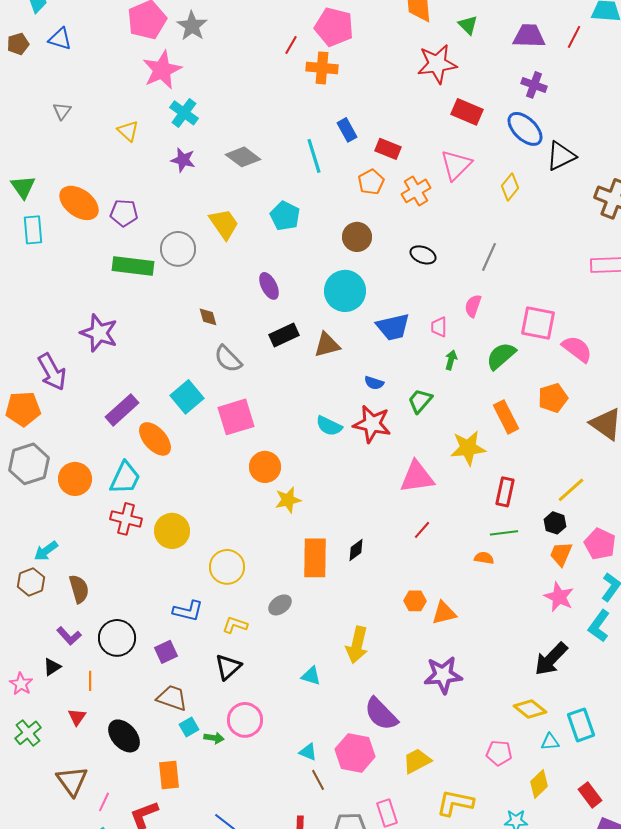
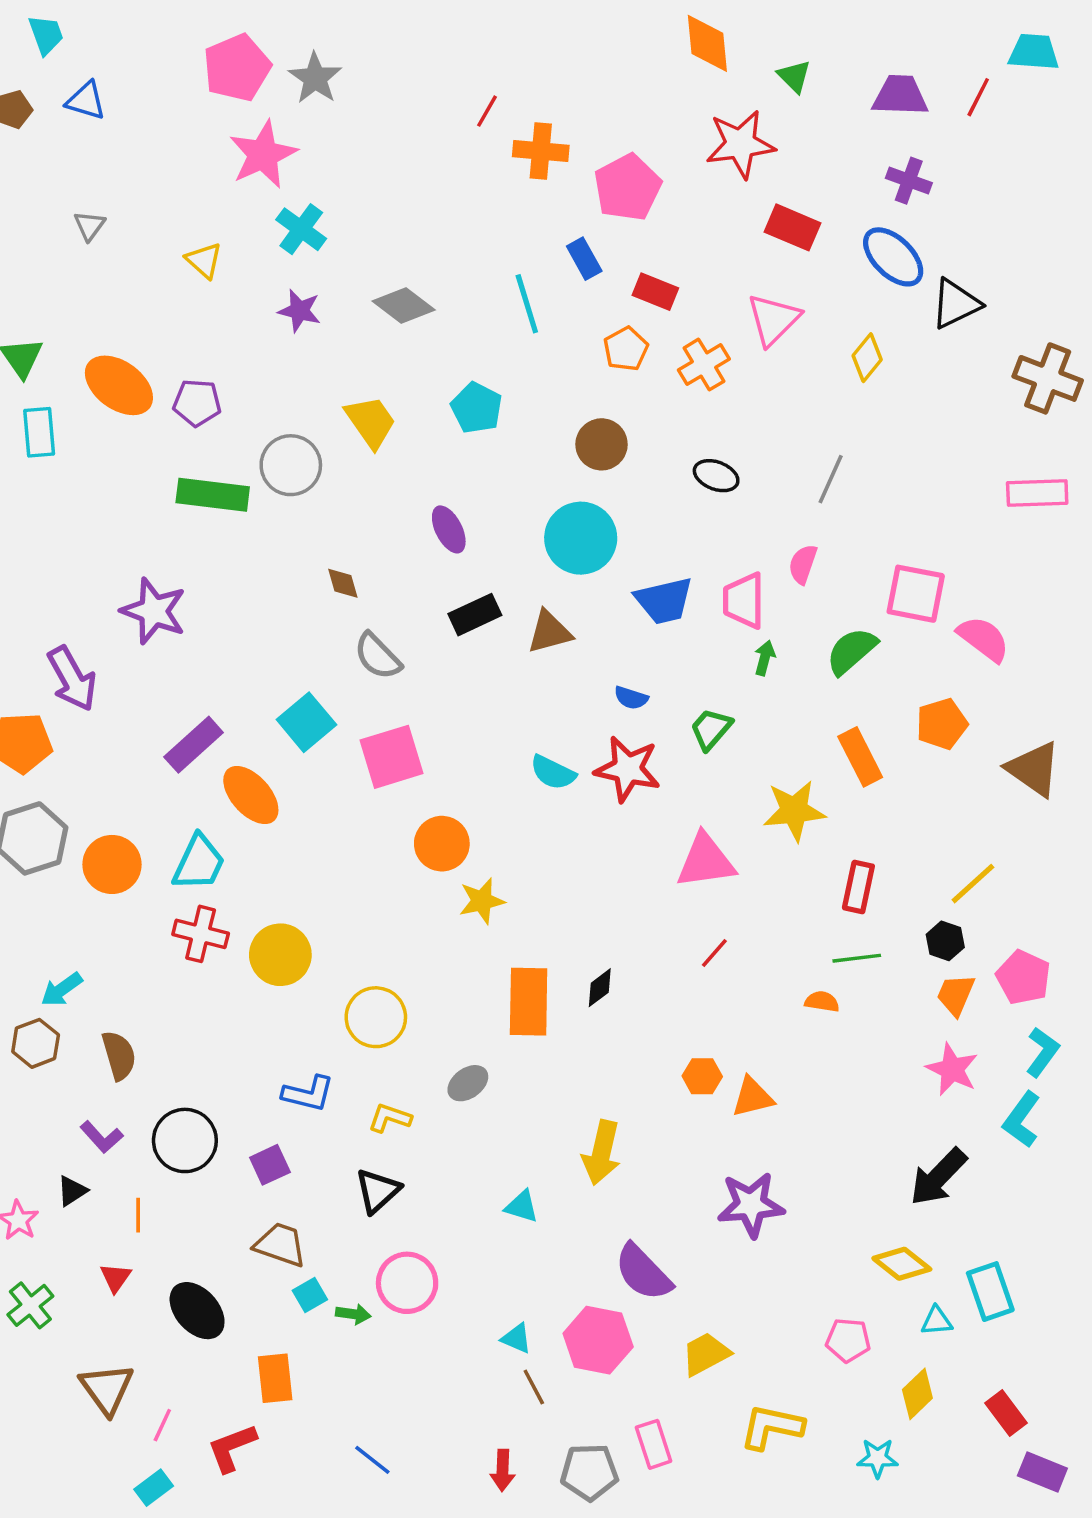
pink pentagon: (334, 27) -> (628, 187), moved, turned 30
pink trapezoid: (439, 327) -> (744, 601), size x1.6

